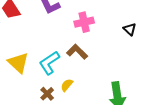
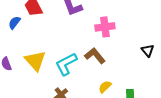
black triangle: (130, 29) -> (148, 50), moved
yellow semicircle: (67, 85) -> (105, 87), moved

